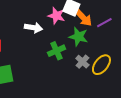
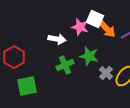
green star: (78, 37) -> (89, 56), moved
green cross: (56, 51) -> (65, 65), moved

